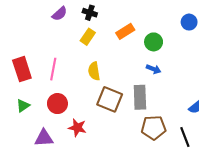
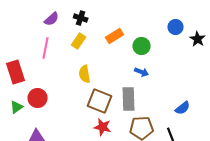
pink line: (53, 69) -> (46, 48), moved
red circle: (57, 104) -> (38, 98), moved
red star: (77, 128) -> (103, 127), moved

